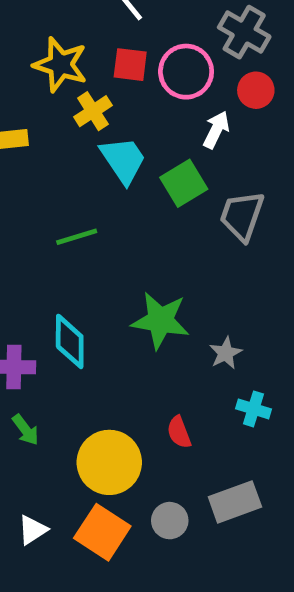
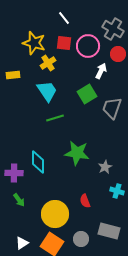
cyan trapezoid: (123, 160) -> (47, 91), moved
green line: (77, 237) -> (55, 118), moved
gray rectangle: (235, 502) -> (109, 231), turned 35

